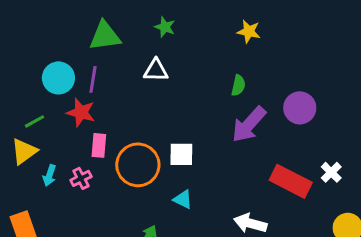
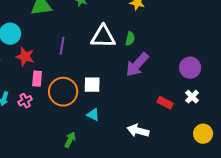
white triangle: (156, 70) -> (103, 37), moved, size x1.5
purple line: (93, 79) -> (62, 46), moved
purple circle: (300, 108) -> (190, 68), moved
red rectangle: (291, 181) -> (165, 103), size x0.6

